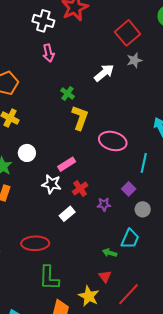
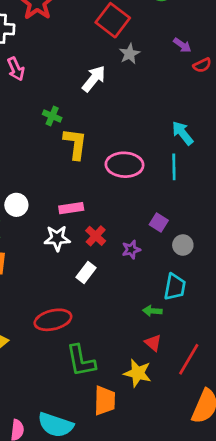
cyan line: (144, 163) -> (174, 167), moved
pink rectangle: (67, 164) -> (71, 208), turned 36

